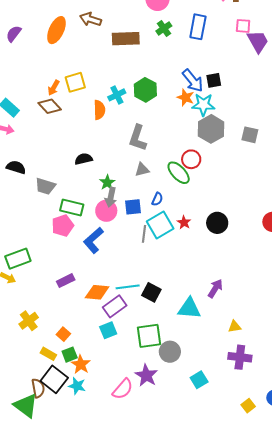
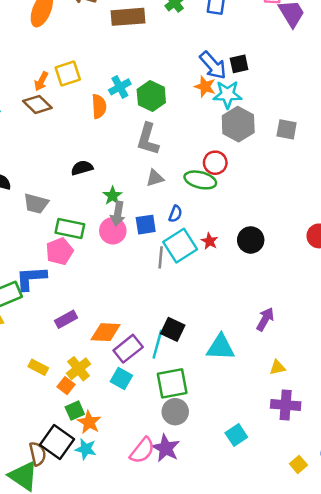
green hexagon: (145, 90) -> (151, 96), moved
green ellipse: (179, 173) -> (200, 180), turned -30
blue L-shape: (93, 240) -> (31, 278), moved, turned 40
cyan line: (128, 287) -> (157, 344), moved, turned -65
purple arrow: (215, 288) -> (265, 319), moved
yellow cross: (29, 321) -> (79, 369), moved
cyan square: (108, 330) -> (121, 379), turned -36
gray circle: (170, 352) -> (175, 412), moved
yellow rectangle: (48, 354) -> (38, 367), moved
purple star: (146, 375) -> (166, 448), moved

